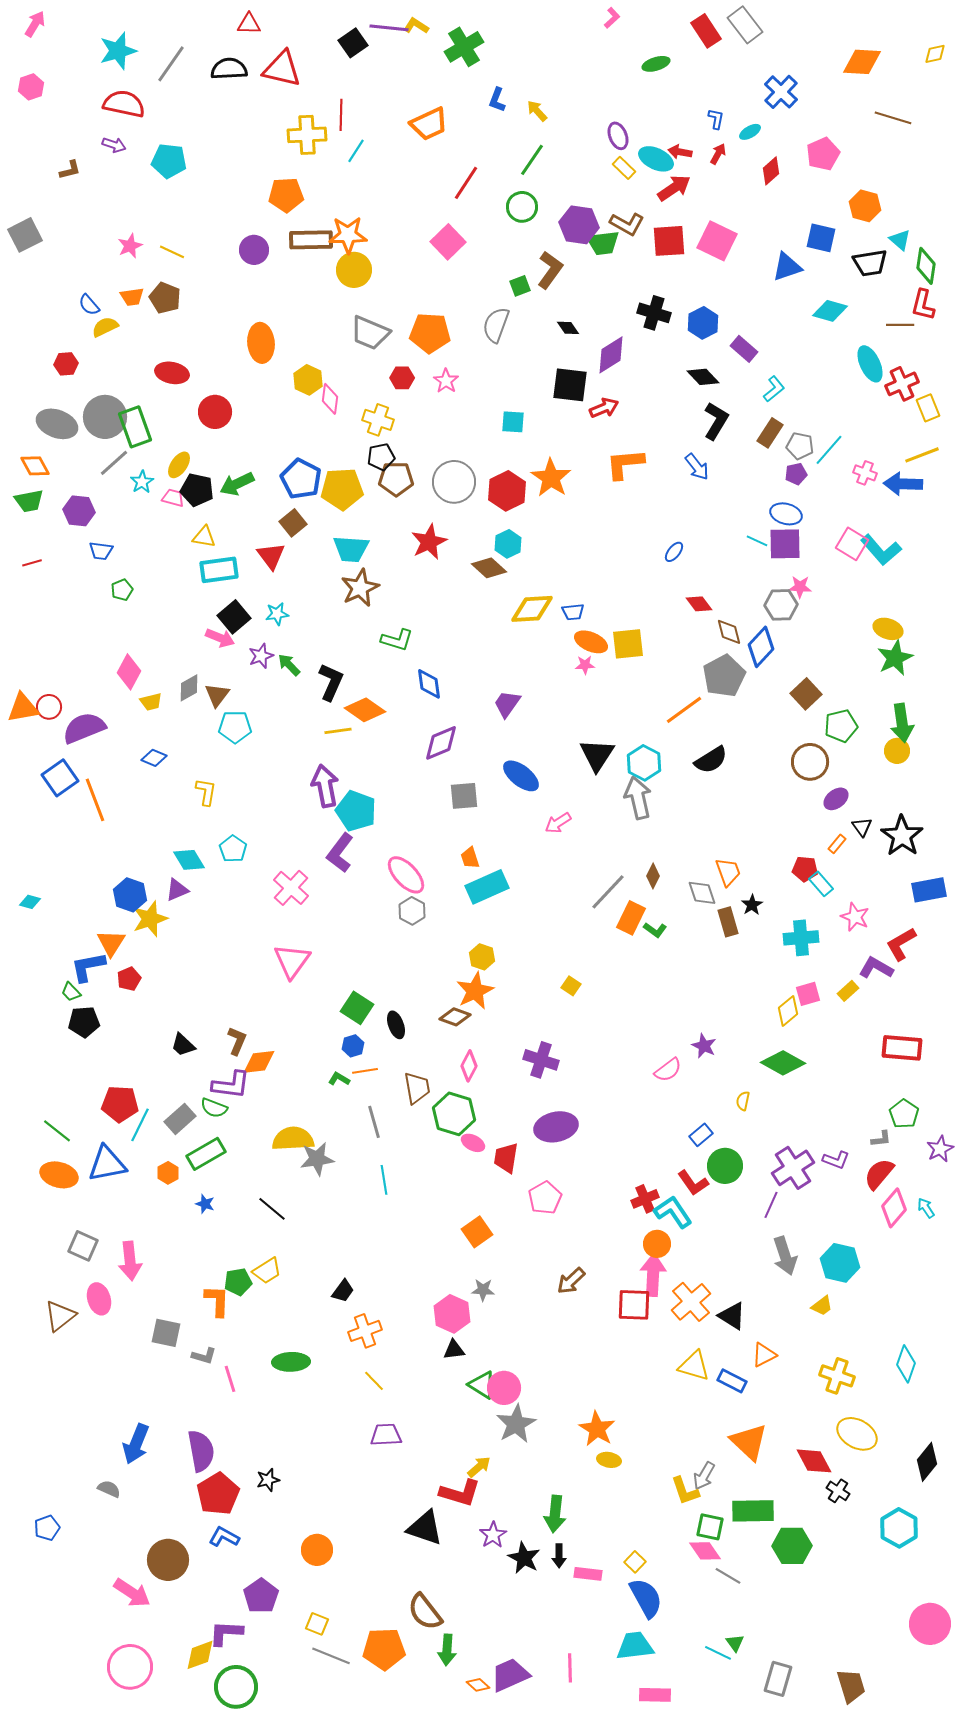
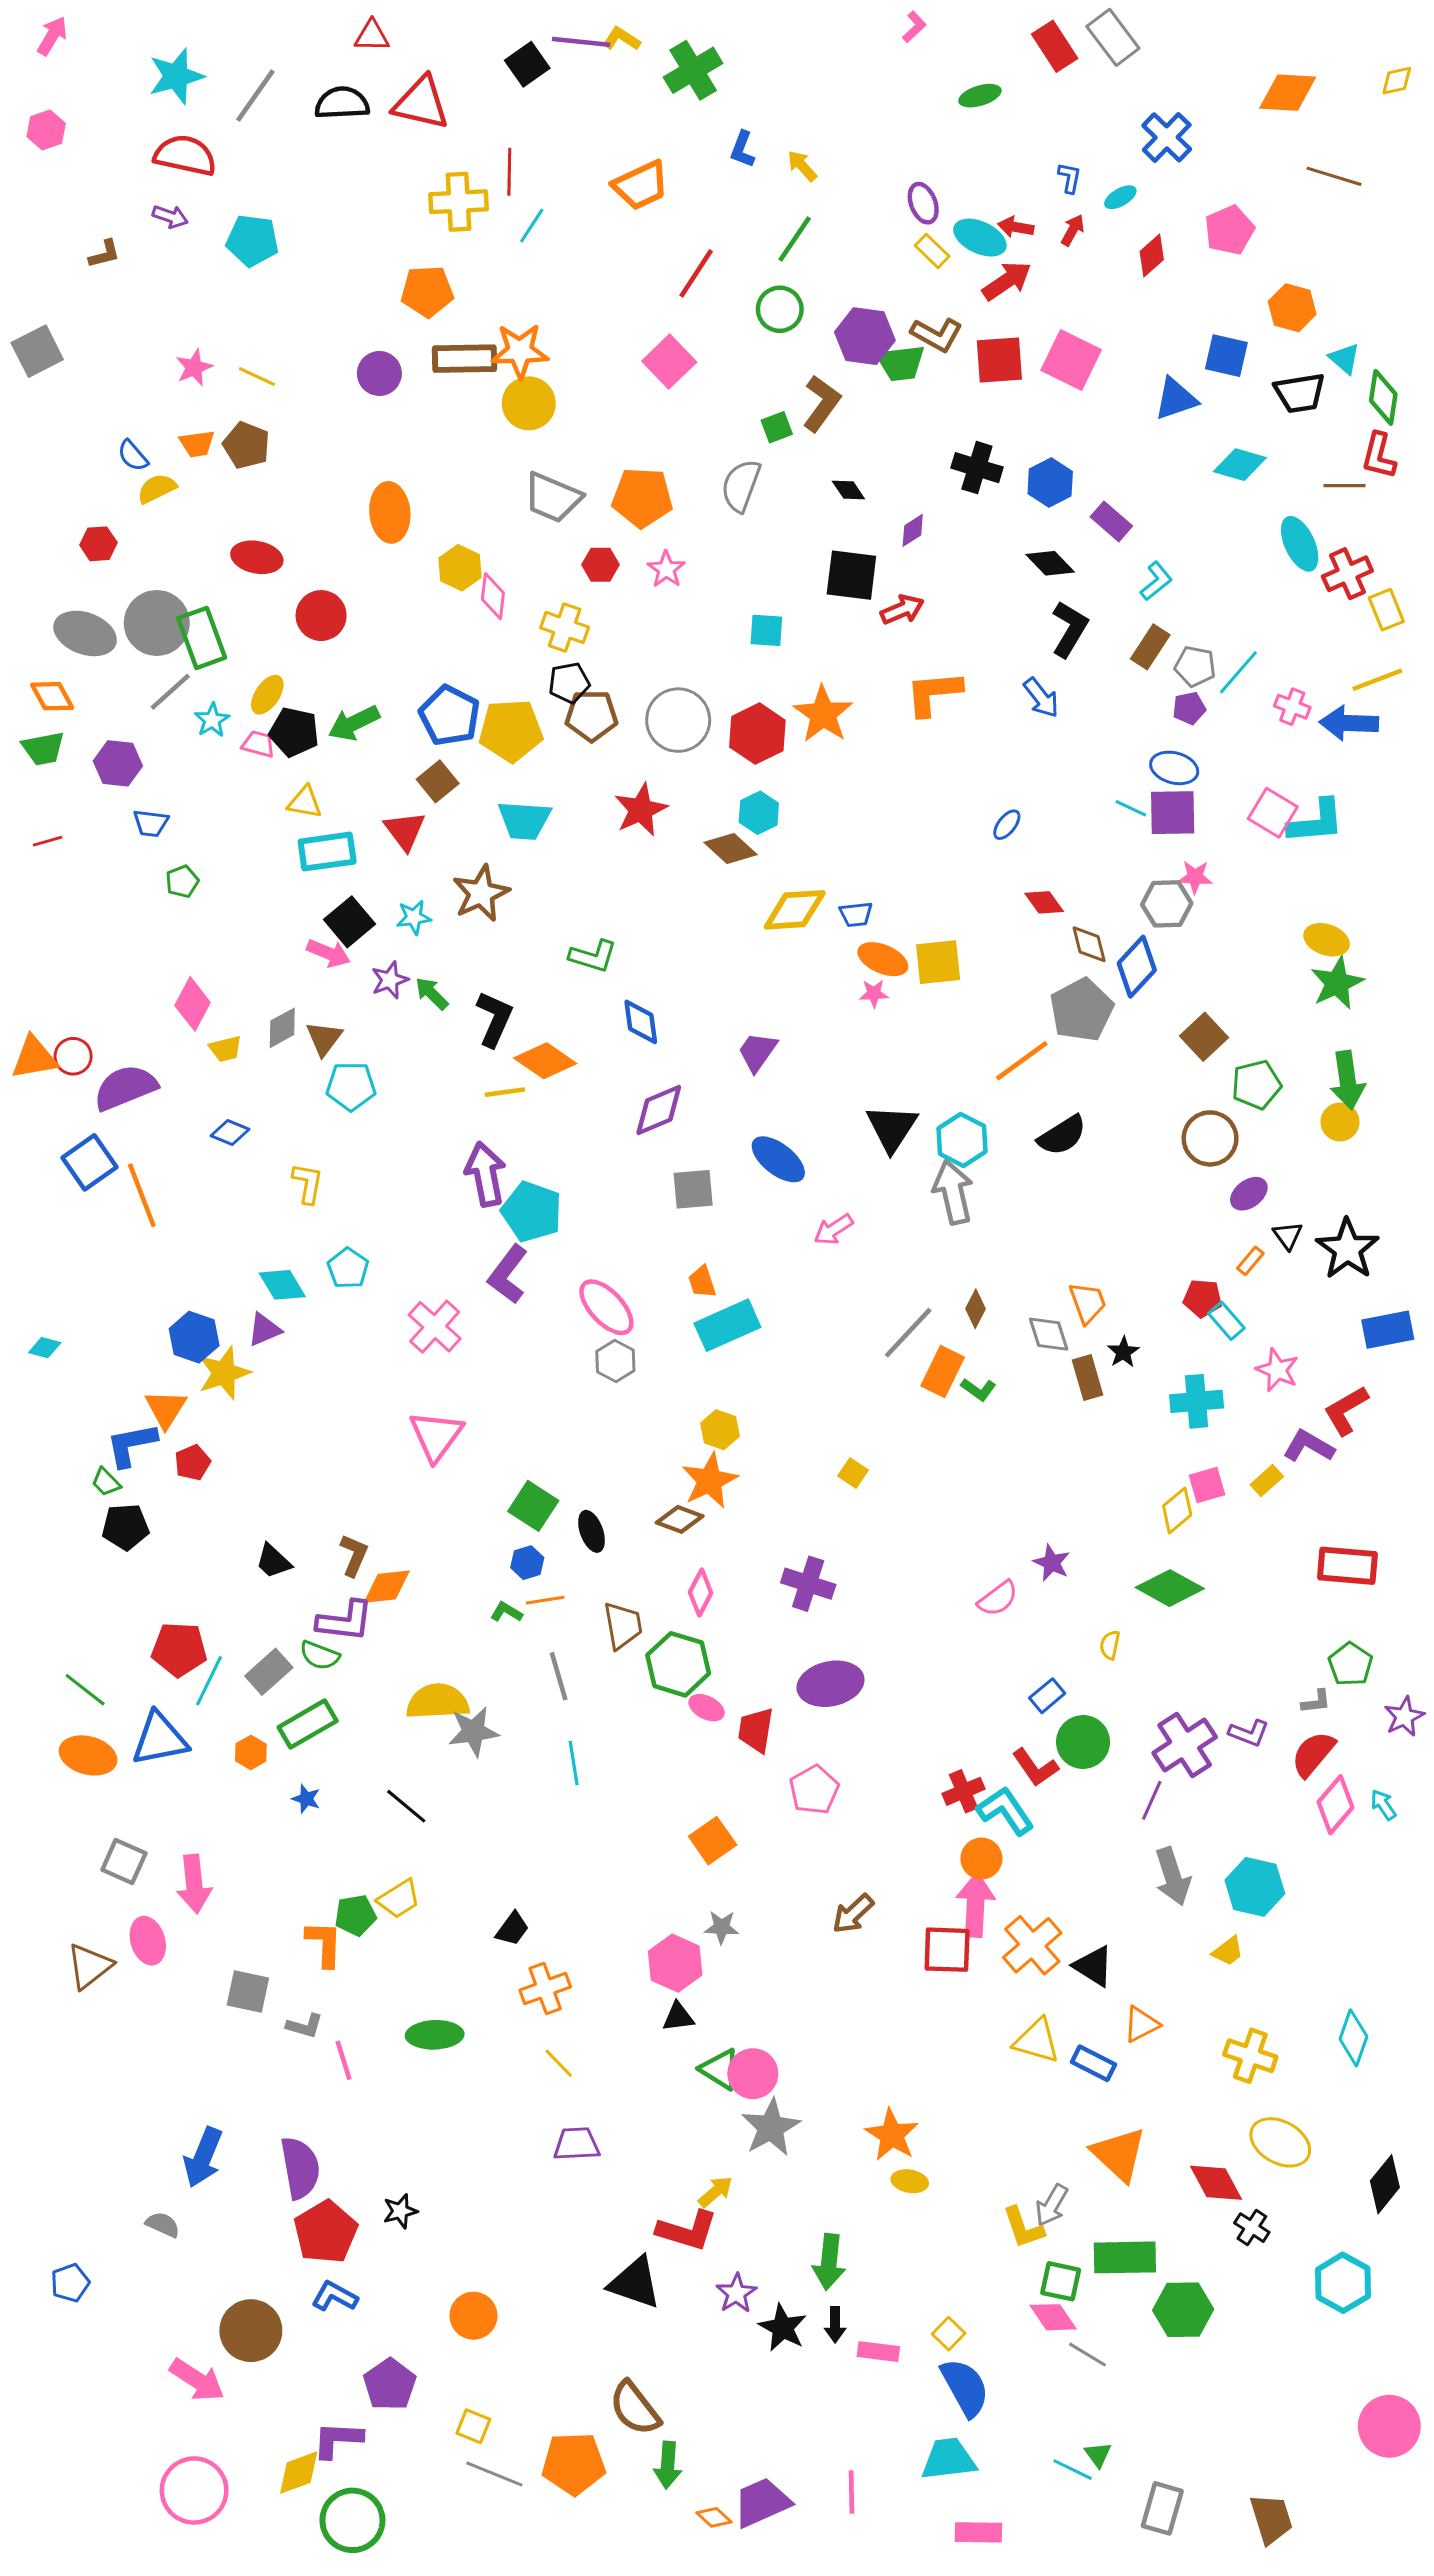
purple diamond: (611, 355) -> (913, 530), size x0.6
cyan L-shape: (881, 550) -> (1316, 822), turned -54
brown star: (360, 588) -> (481, 893), moved

